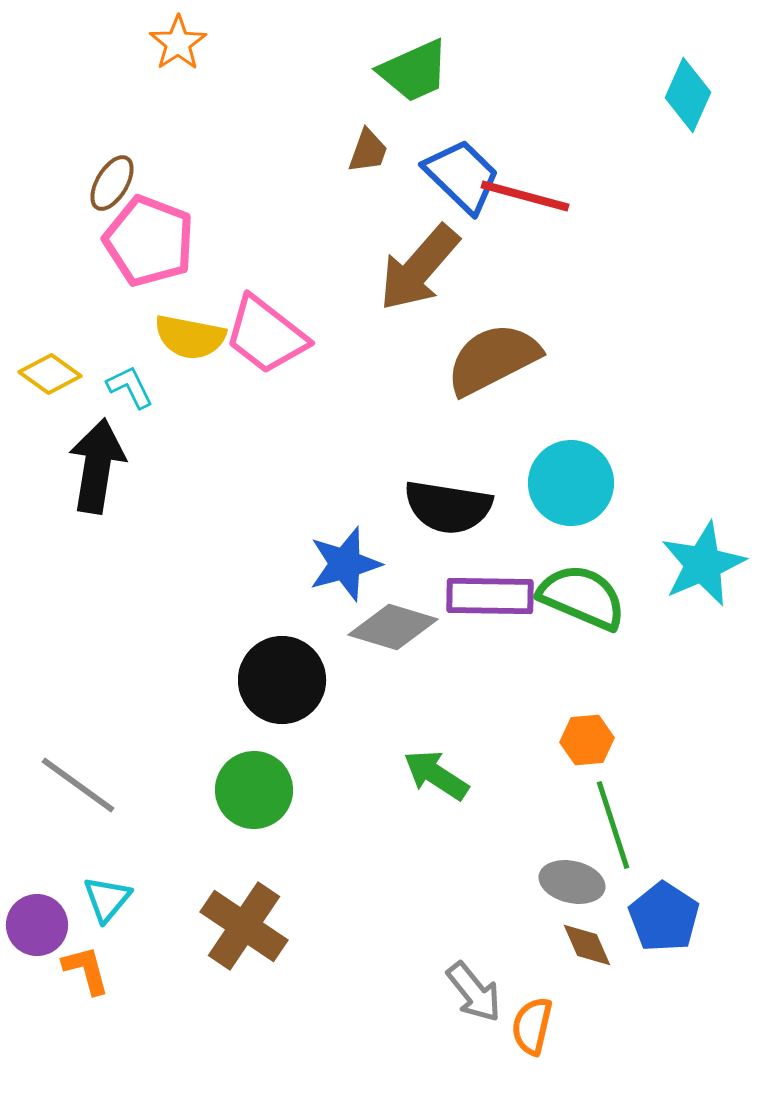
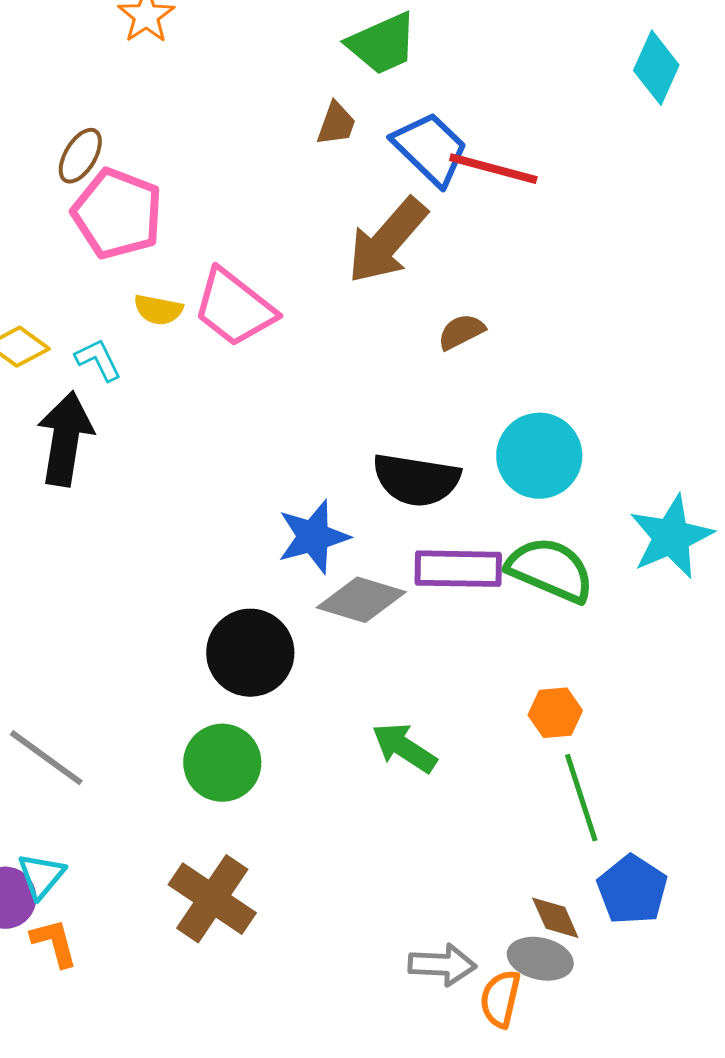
yellow semicircle: (190, 337) -> (158, 310), size x0.7
brown semicircle: (493, 359) -> (461, 332), size x0.5
gray ellipse: (572, 882) -> (540, 959), moved
cyan triangle: (107, 899) -> (41, 876), moved
gray arrow: (474, 992) -> (442, 965), turned -48

